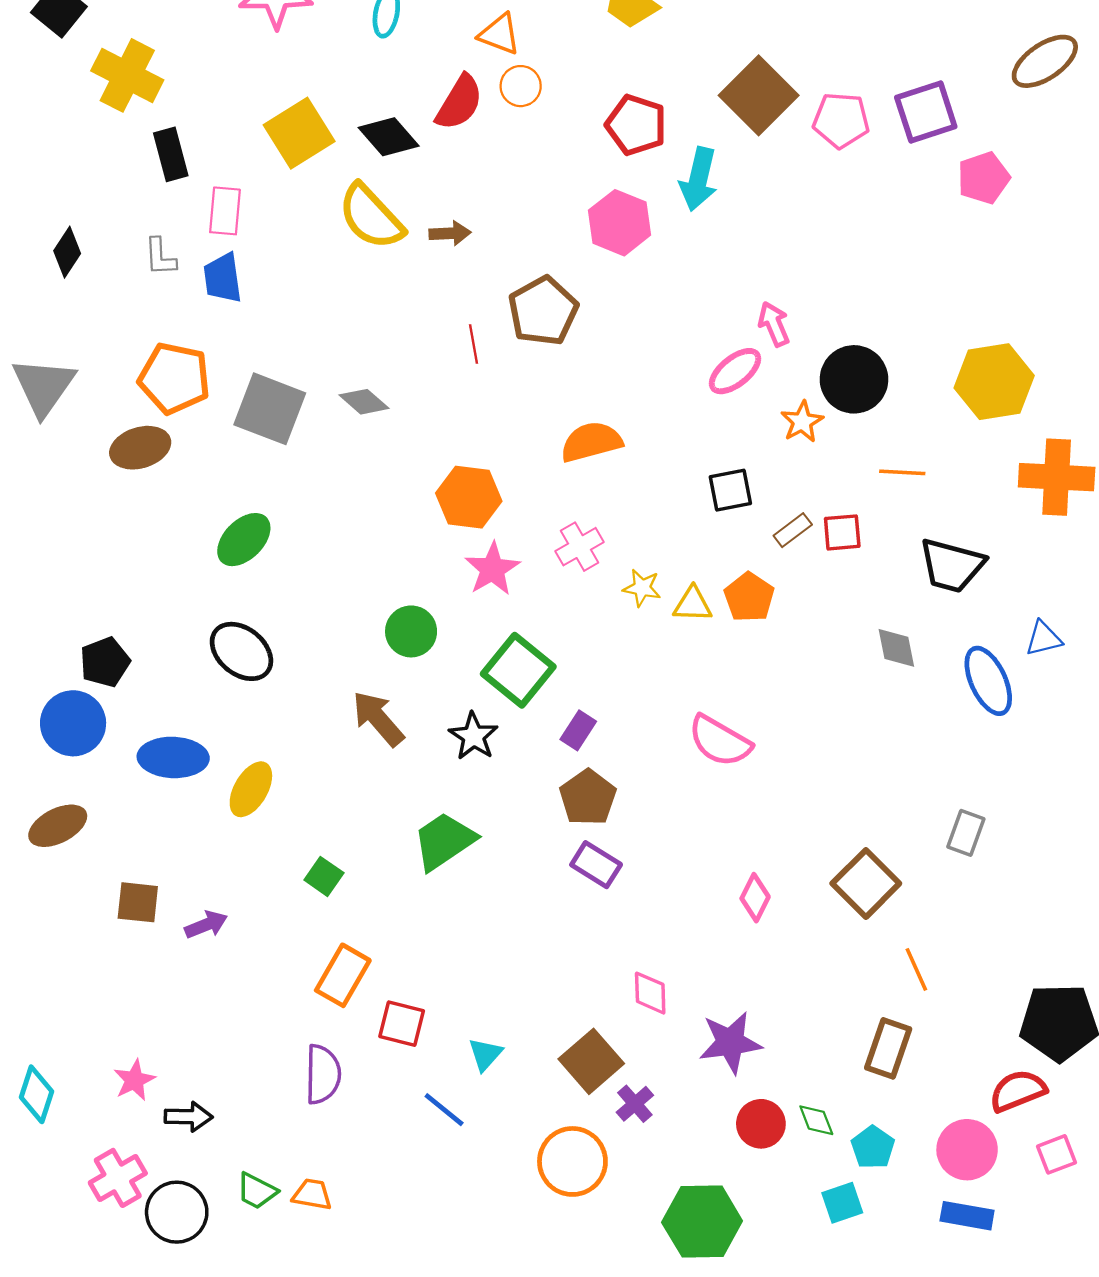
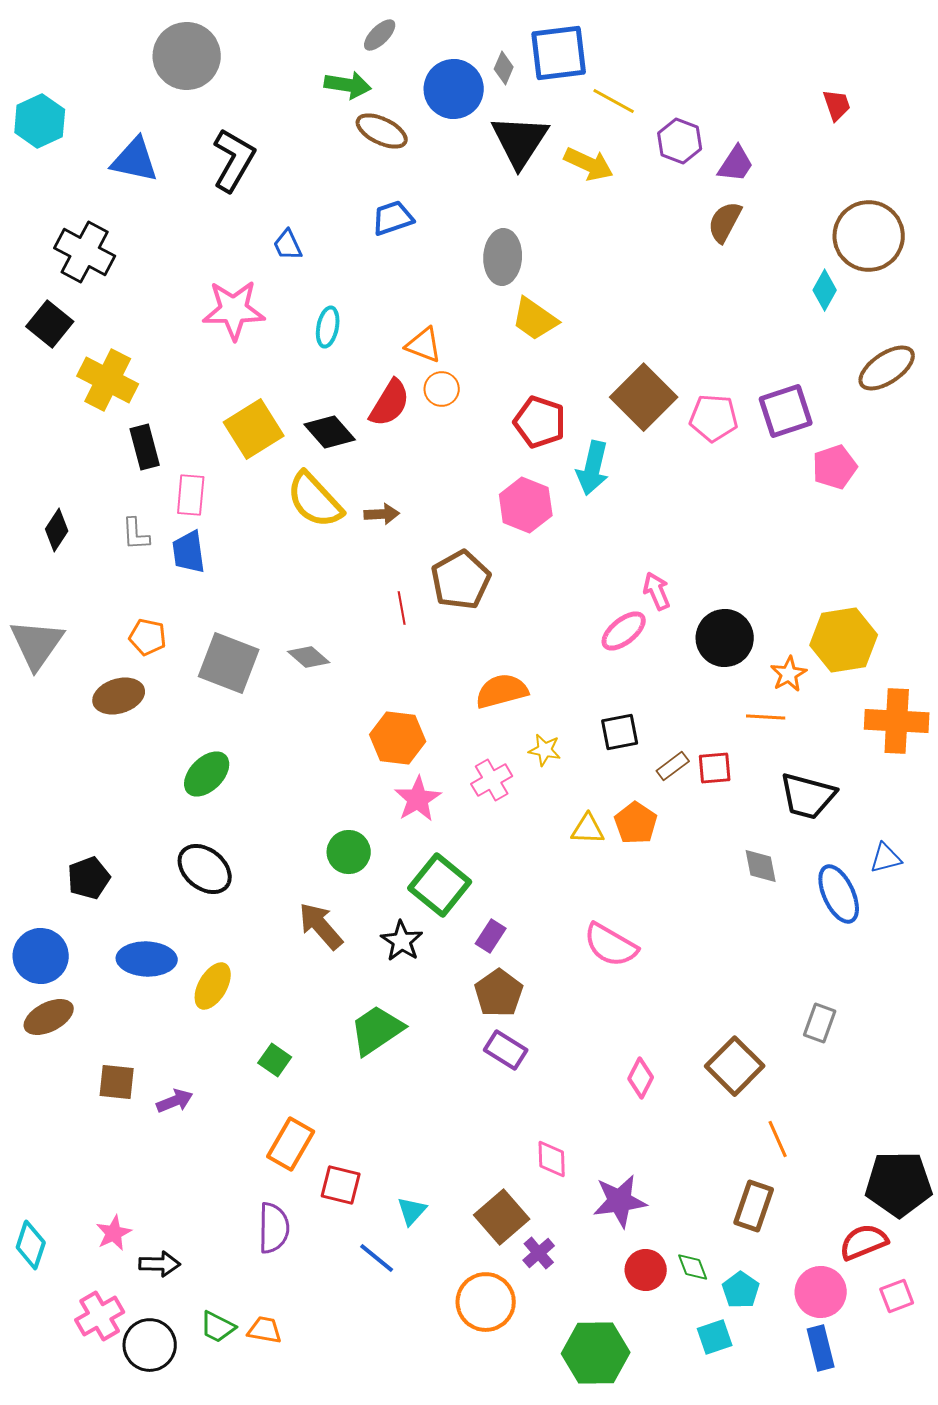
orange pentagon: (174, 378) -> (148, 637), size x0.6
orange star: (802, 422) -> (789, 674), moved
yellow star: (642, 588) -> (545, 750), moved
blue circle: (73, 723) -> (41, 956), moved
blue rectangle: (967, 1216) -> (821, 1348), turned 66

